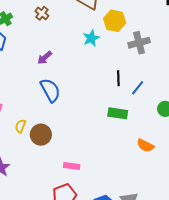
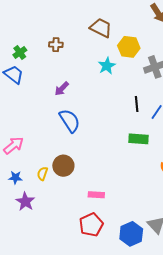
brown cross: (42, 13) -> (56, 45), turned -32
yellow semicircle: (20, 126) -> (42, 174), moved

